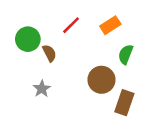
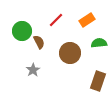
green semicircle: (126, 54) -> (99, 43), turned 63
brown circle: (101, 80) -> (70, 53), moved

